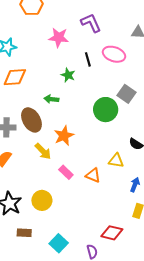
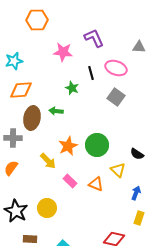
gray square: (127, 94) -> (116, 97), moved
green circle: (106, 110) -> (97, 145), moved
brown ellipse: (31, 120) -> (32, 118), moved, turned 40
yellow triangle: (116, 161) -> (118, 170), turned 35

